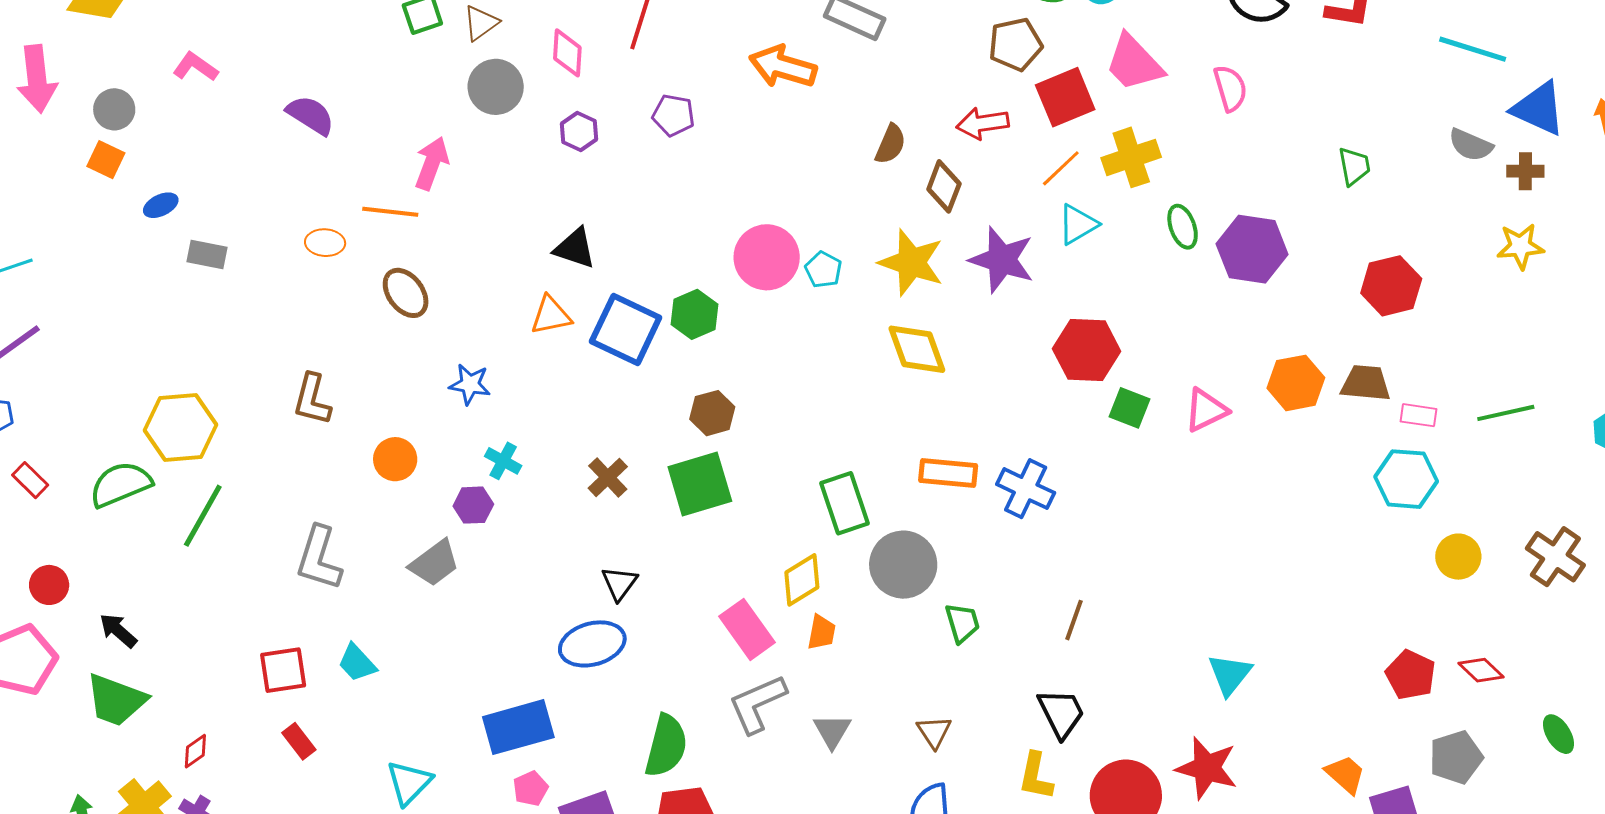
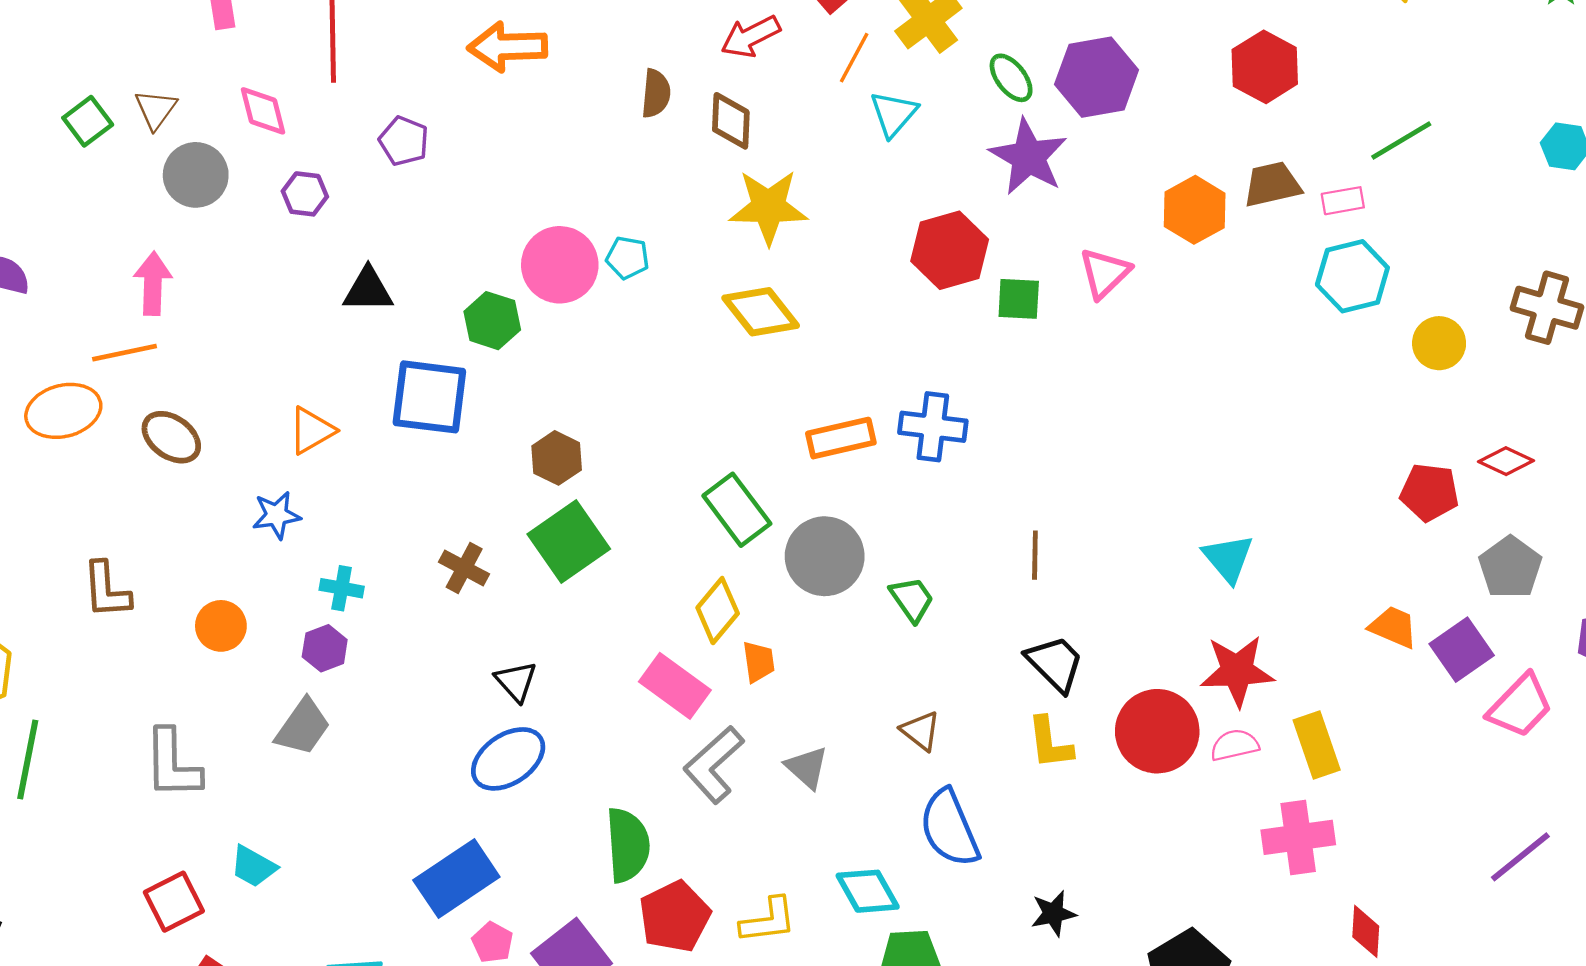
purple pentagon: (673, 115) -> (404, 141), turned 30
orange ellipse: (325, 243) -> (63, 411), size x1.6
black triangle: (575, 248) -> (368, 290), moved
purple star: (1002, 260) -> (1028, 157), moved, turned 30
yellow star: (911, 262) -> (768, 207), moved
green hexagon: (695, 314) -> (492, 321), moved
orange triangle: (551, 315) -> (312, 431), moved
green line: (1506, 413) -> (1401, 140), moved

